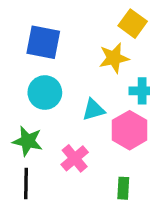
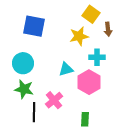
cyan circle: (45, 93) -> (23, 63), moved
black line: (26, 183) -> (34, 112), moved

